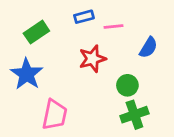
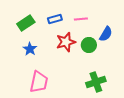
blue rectangle: (84, 17) -> (55, 19), moved
blue star: (27, 74) -> (30, 49), moved, size x0.6
green circle: (127, 85) -> (89, 45), moved

